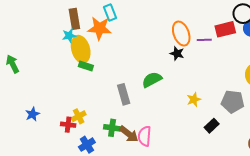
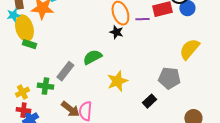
gray rectangle: (124, 94) -> (65, 71), turned 54
yellow star: (194, 100) -> (117, 81), moved, size x1.5
red cross: (68, 125) -> (23, 110), moved
green cross: (112, 128) -> (45, 86), moved

